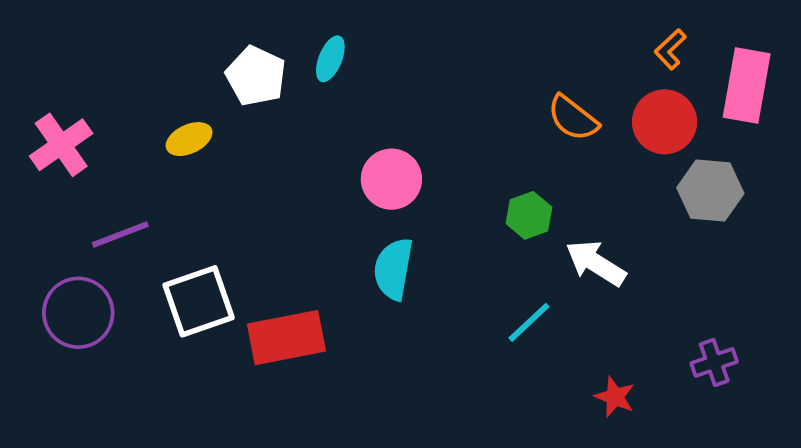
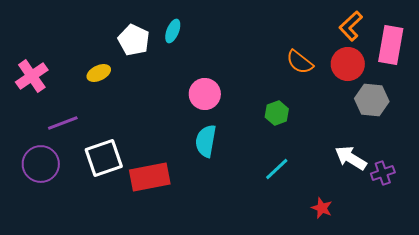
orange L-shape: (670, 49) -> (351, 26), size x1.4
white arrow: (596, 263) -> (351, 158), moved
purple cross: (714, 362) -> (383, 173), moved

